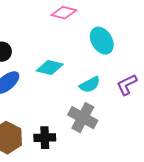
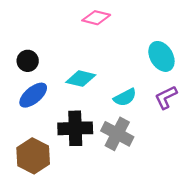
cyan ellipse: (102, 41) -> (161, 56), moved
black cross: (45, 138) -> (75, 128), moved, size x1.4

